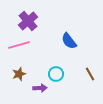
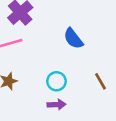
purple arrow: (40, 88) -> (56, 105), moved

